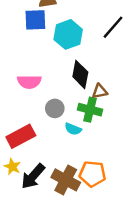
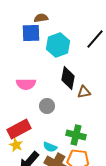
green cross: (90, 110) -> (76, 135), moved
cyan semicircle: (73, 129) -> (50, 147), moved
yellow star: (12, 167) -> (16, 145), moved

